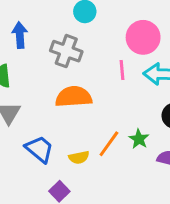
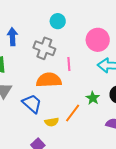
pink line: (122, 70) -> (69, 64), moved
green star: (139, 139) -> (93, 98), moved
blue trapezoid: (39, 149) -> (32, 104), moved

